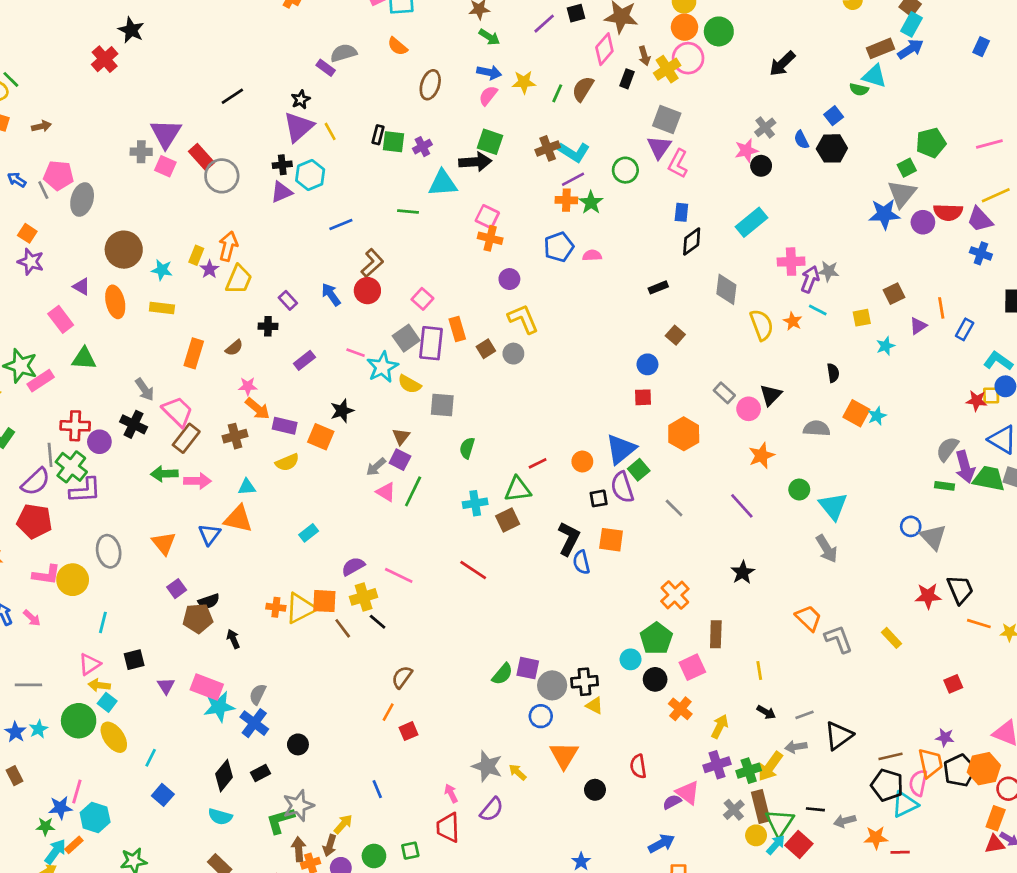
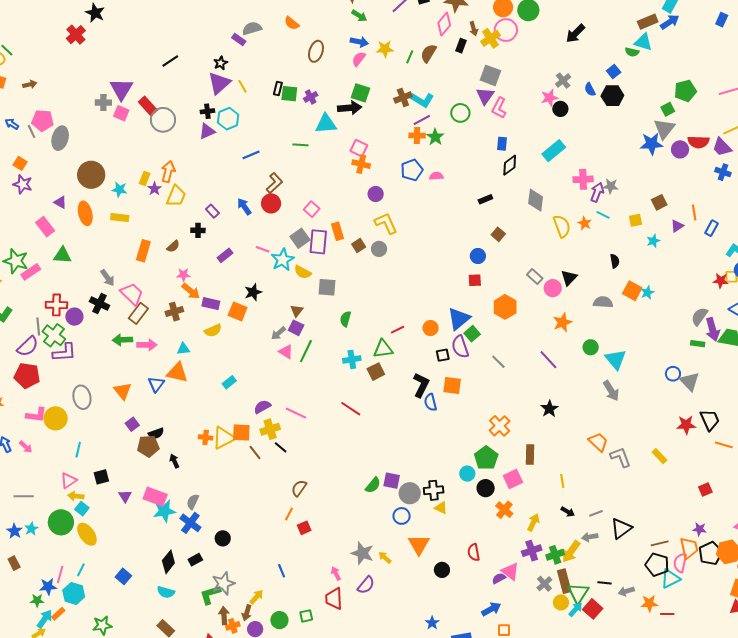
cyan line: (151, 758) -> (81, 570), moved

